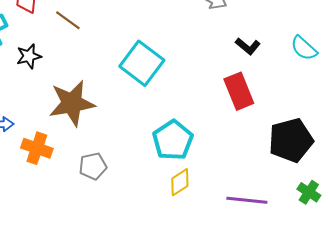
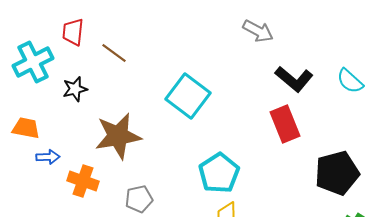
black L-shape: (248, 46) -> (294, 79), size x1.5

